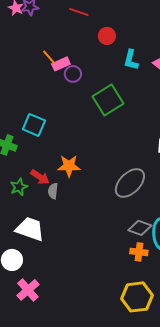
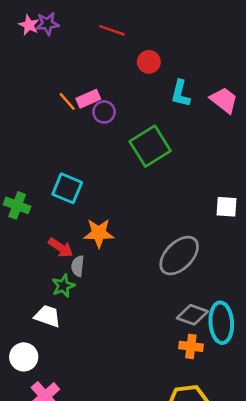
orange line: (49, 57) -> (67, 101), moved
cyan square: (34, 125) -> (67, 188), moved
green star: (19, 187) -> (63, 286), moved
white trapezoid: (30, 229) -> (47, 316), size x0.7

